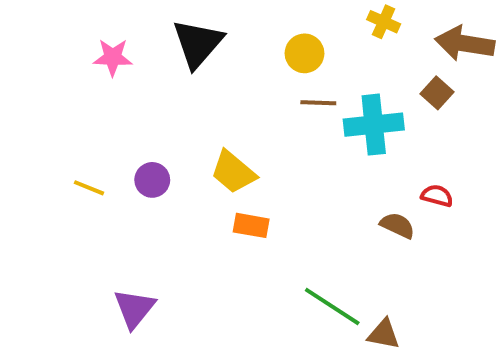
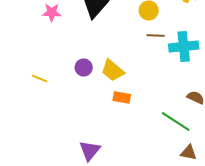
purple circle: (152, 180) -> (84, 68), moved
green line: (332, 306) -> (176, 122), moved
purple triangle: (134, 308) -> (90, 150), moved

